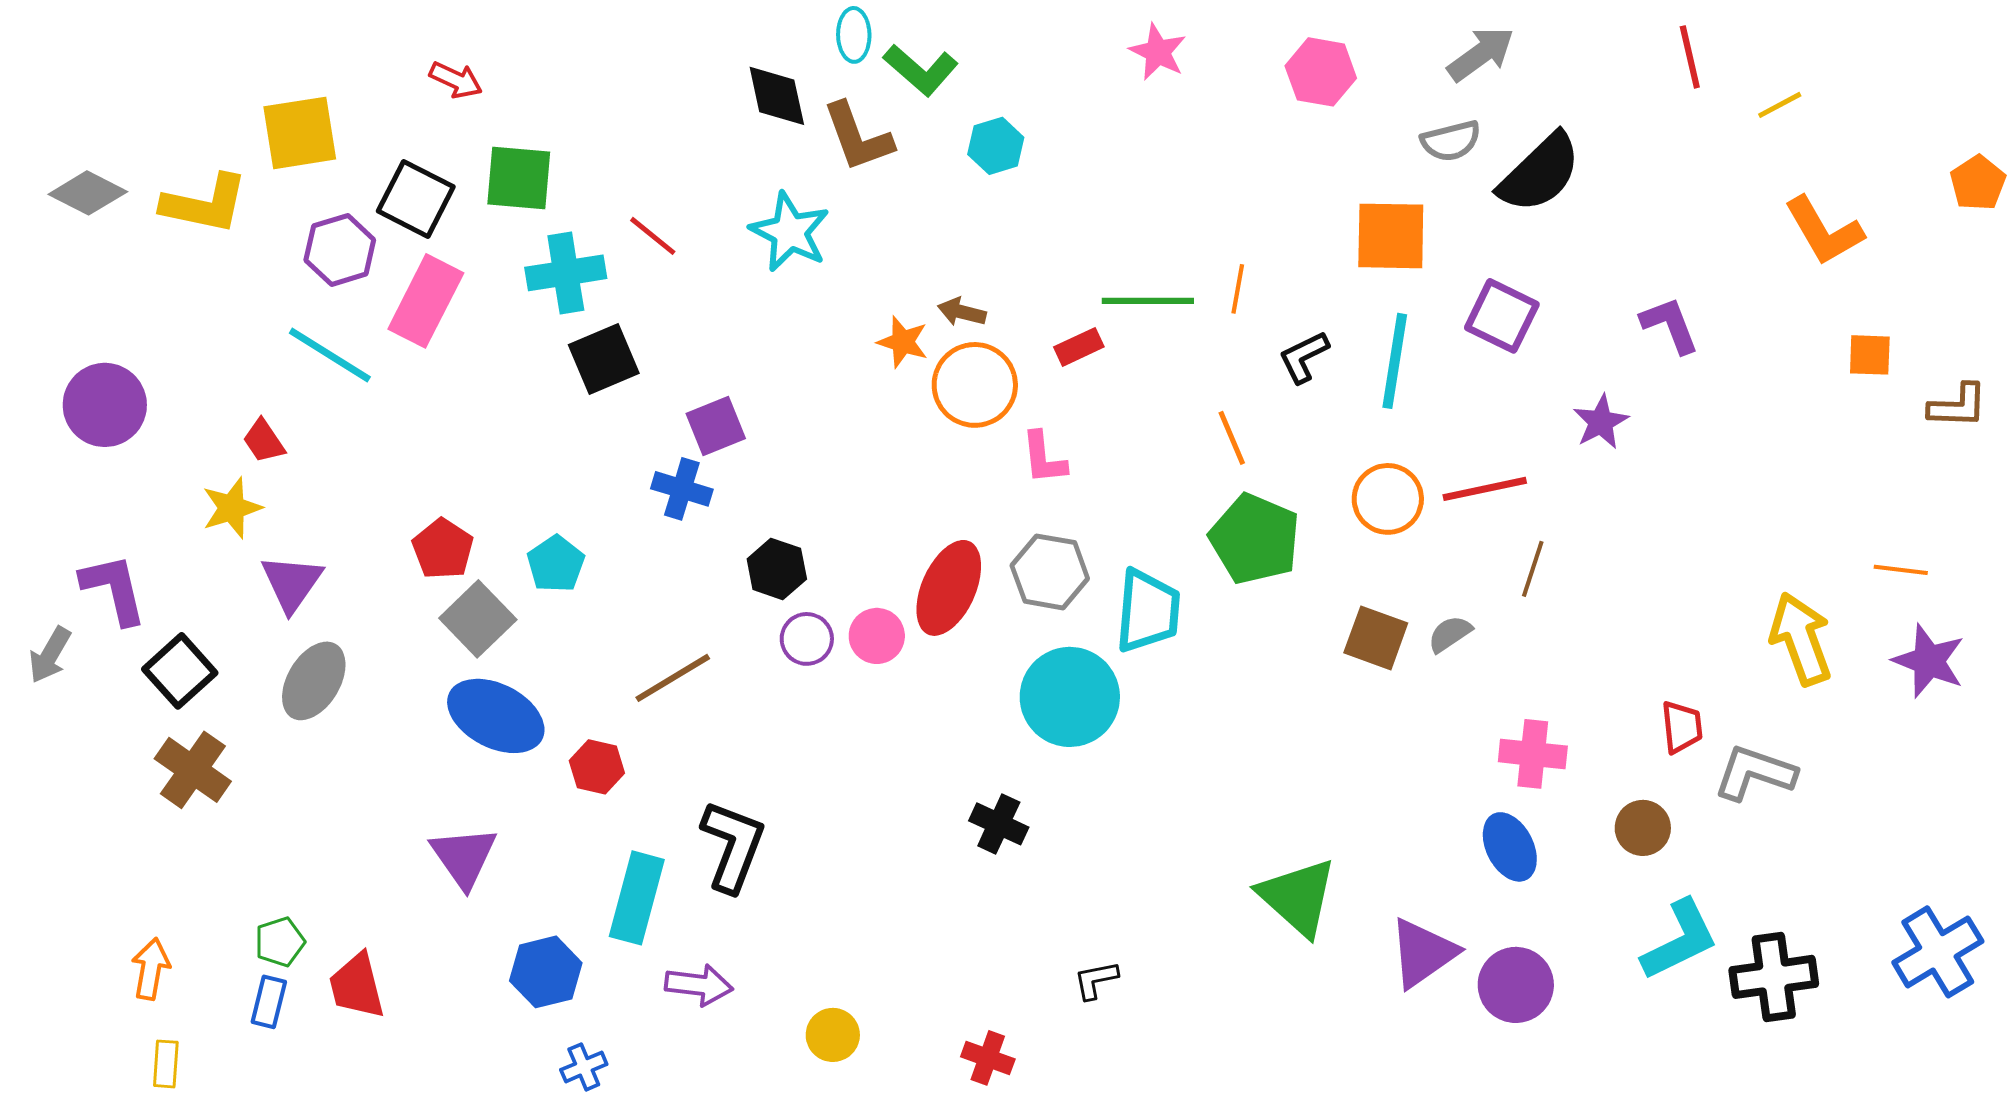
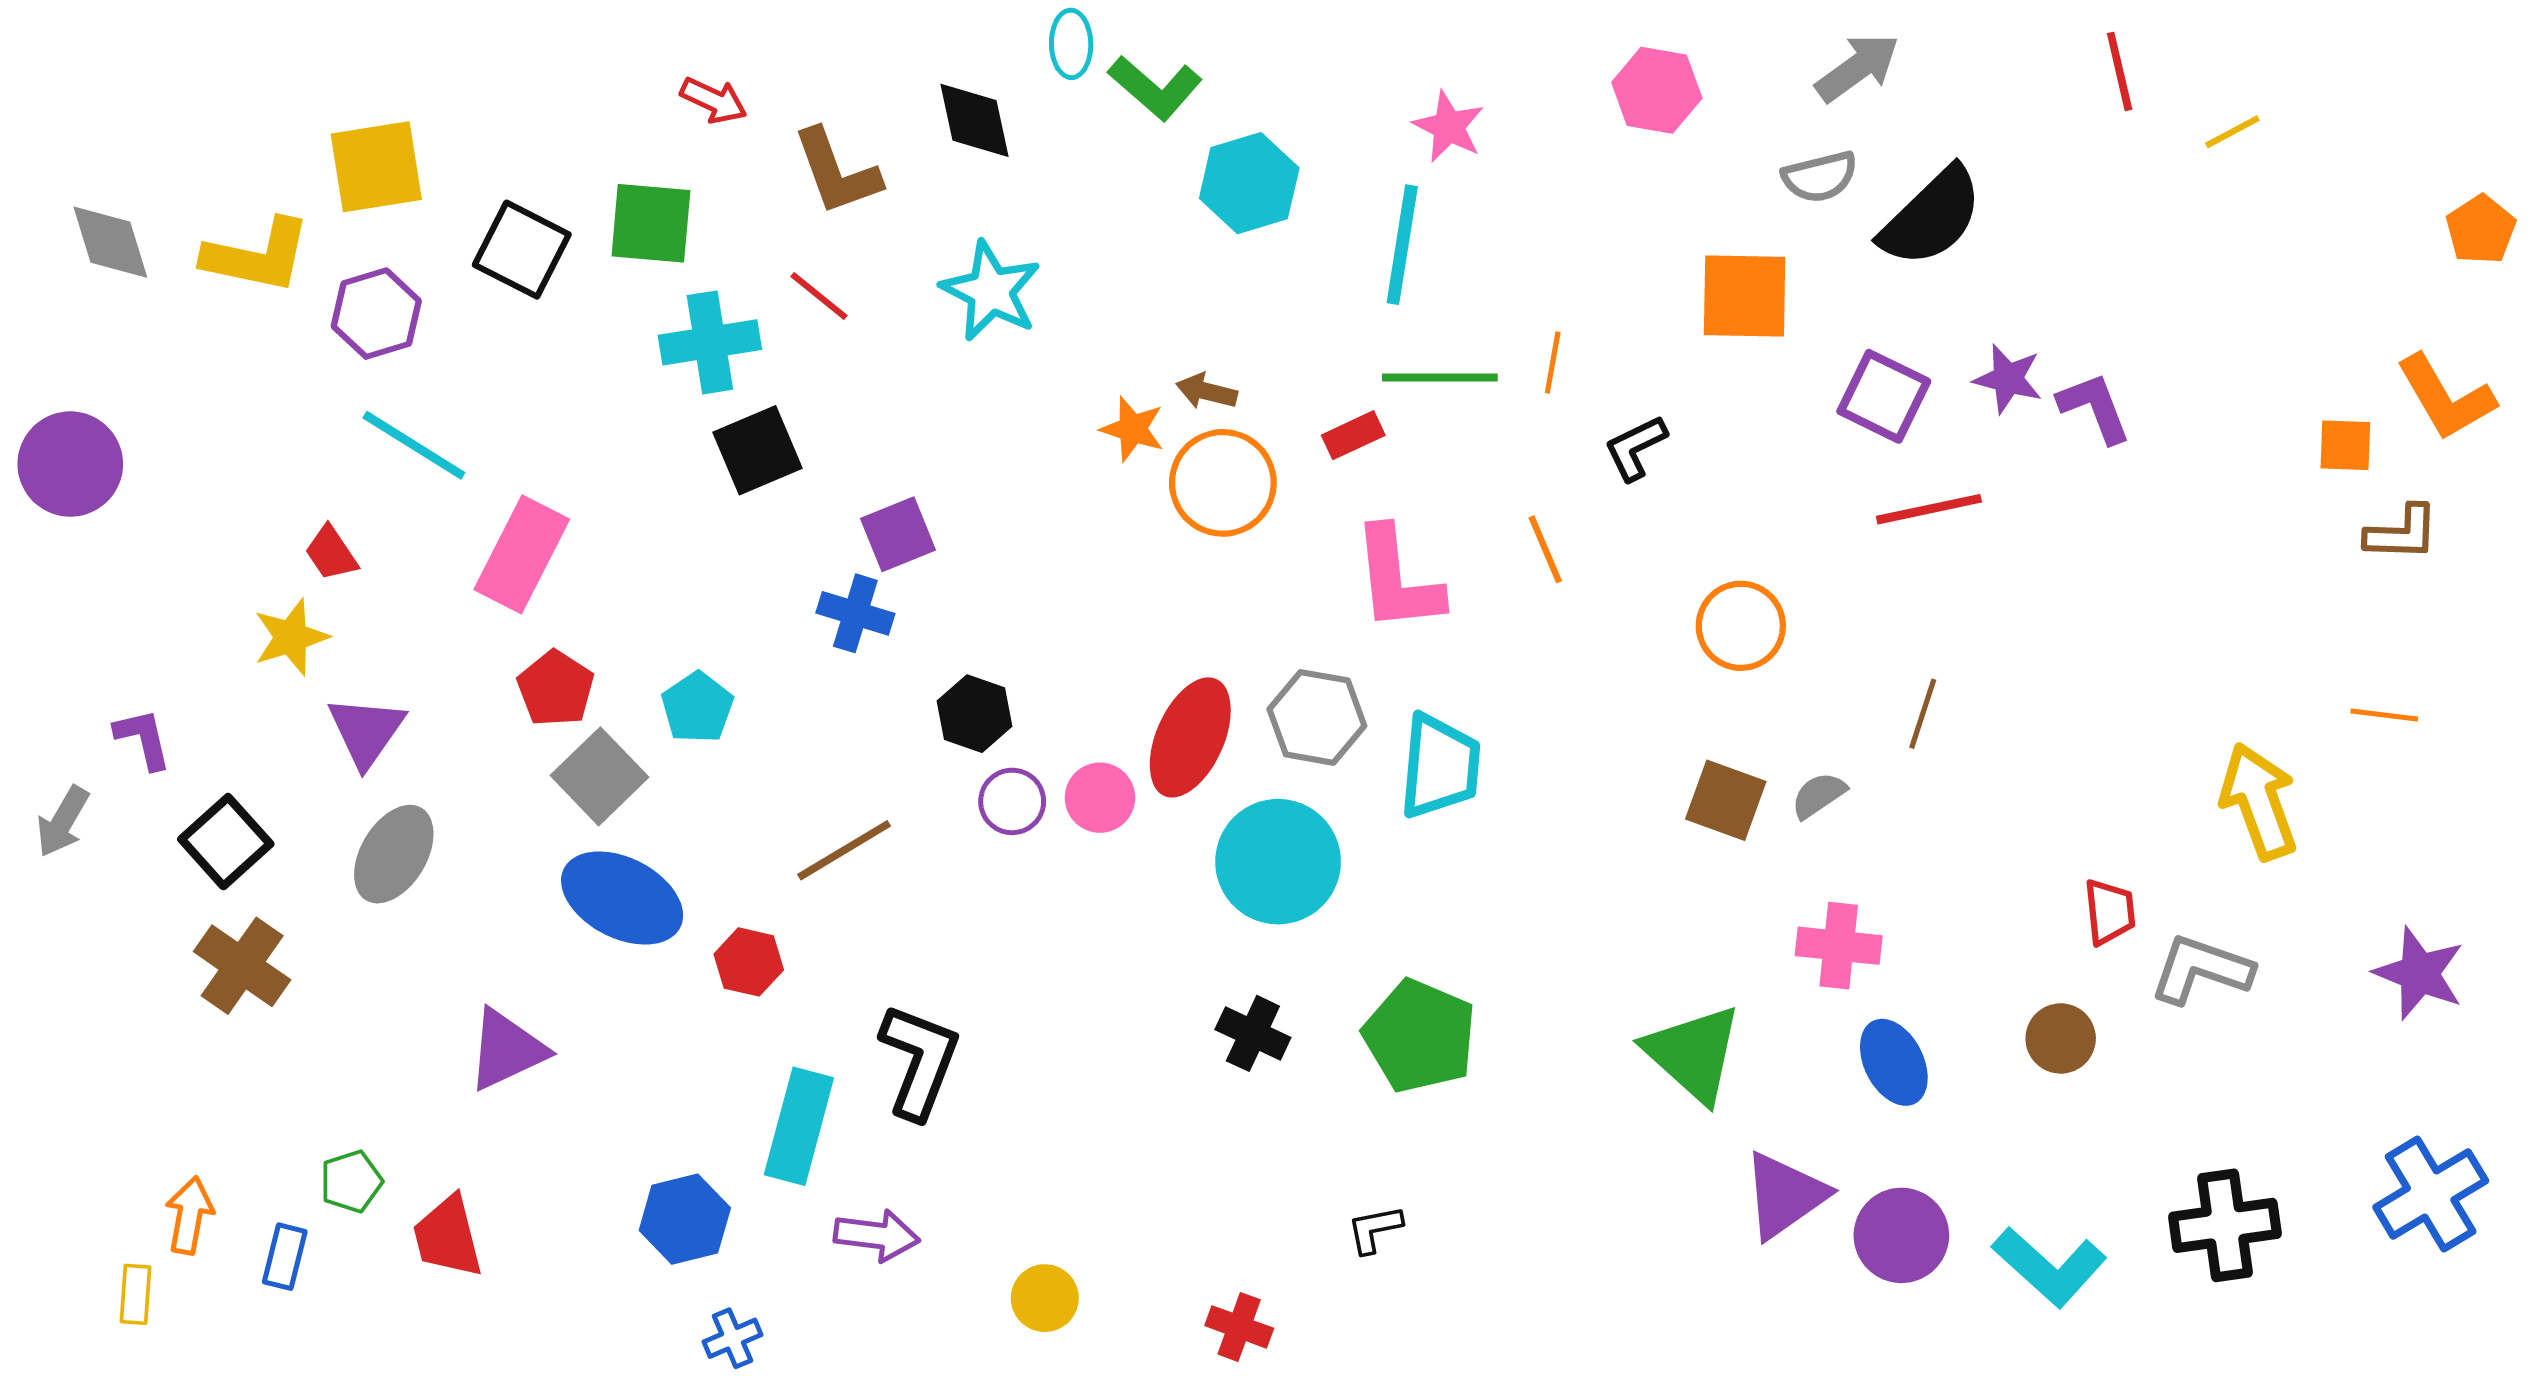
pink star: (1158, 52) -> (1449, 127), moved
red arrow: (456, 80) -> (714, 100), moved
brown L-shape: (858, 137) -> (837, 172), moved
cyan hexagon: (996, 146) -> (1249, 183), size x1.4
gray diamond: (88, 193) -> (110, 242), turned 46
orange L-shape: (1824, 231) -> (2446, 398), moved
purple hexagon: (340, 250) -> (376, 314), moved
pink rectangle: (426, 301) -> (522, 554), moved
cyan line: (1395, 361) -> (1402, 245), moved
purple circle: (105, 405) -> (70, 464), moved
brown L-shape: (1958, 406) -> (2402, 533), moved
purple star: (1601, 422) -> (2008, 379), moved, turned -30
pink L-shape: (1044, 458) -> (1397, 579), moved, size x1.6
red line: (1485, 489) -> (1929, 509), moved
green pentagon: (1255, 539) -> (1420, 1036), moved
purple L-shape: (114, 589) -> (143, 739), size x0.7
purple star: (1929, 661) -> (2419, 973), moved
cyan circle: (1070, 697) -> (1278, 862), moved
pink cross: (1533, 754) -> (1839, 946), moved
purple triangle: (464, 857) -> (507, 1050), moved, turned 40
green triangle: (1298, 897) -> (1693, 1054), moved
cyan L-shape: (1680, 940) -> (2049, 1267), moved, turned 68
blue rectangle: (269, 1002) -> (285, 1257), moved
yellow rectangle: (166, 1064) -> (135, 1294), moved

